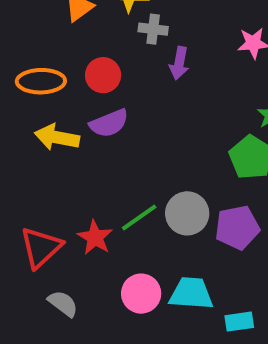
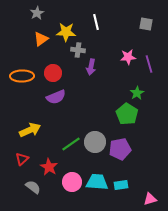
yellow arrow: (57, 137) -> (30, 130), moved, turned 145
red star: (95, 237) -> (49, 167), moved
red triangle: (41, 247) -> (22, 159), size x0.6
cyan rectangle: (239, 322) -> (121, 185), moved

